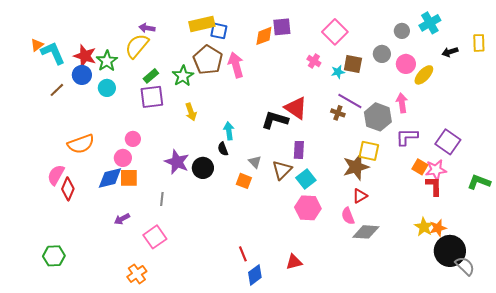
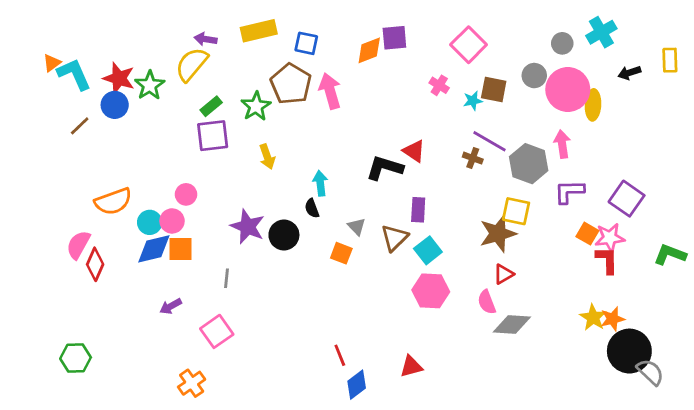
yellow rectangle: (202, 24) -> (259, 31), moved
pink circle: (406, 64) -> (568, 90), size x1.6
yellow ellipse: (424, 75) -> (593, 105), turned -40
cyan circle: (107, 88) -> (150, 222), moved
red triangle: (296, 108) -> (414, 151), size x0.7

